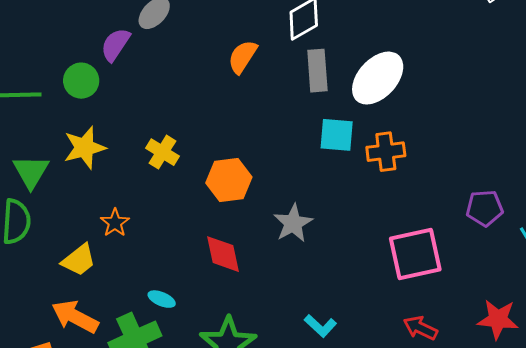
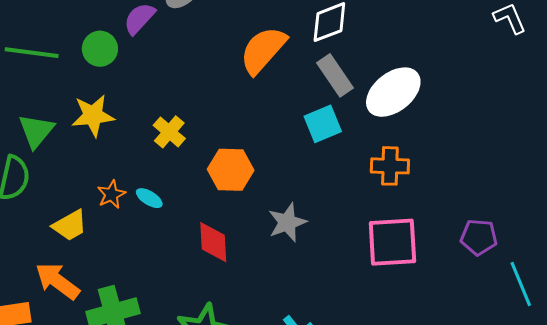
orange semicircle: (242, 57) -> (263, 50), size x1.5
gray rectangle: (317, 71) -> (335, 75), turned -39
cyan square: (337, 135) -> (323, 124), moved, turned -36
pink square: (415, 254) -> (392, 242), moved
cyan ellipse: (162, 299) -> (149, 198), moved

